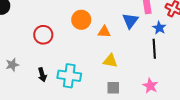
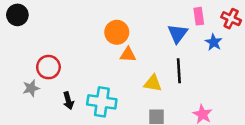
orange triangle: (104, 32) -> (128, 55), moved
red circle: (43, 35) -> (48, 67), moved
black line: (154, 49) -> (179, 71), moved

